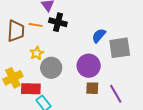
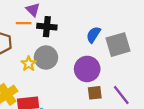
orange line: (36, 25) -> (24, 23), moved
gray circle: (51, 68) -> (46, 57), moved

